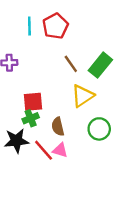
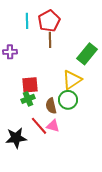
brown line: (71, 64) -> (50, 40), moved, turned 35
green circle: (99, 129) -> (68, 100), moved
black star: (16, 141) -> (16, 138), moved

